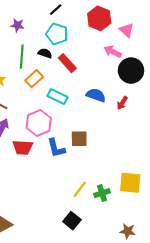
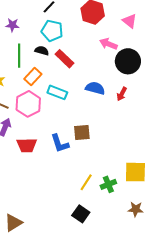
pink triangle: (127, 30) -> (130, 21), moved
pink hexagon: (39, 123) -> (28, 104), moved
brown star: (128, 231) -> (136, 209), moved

